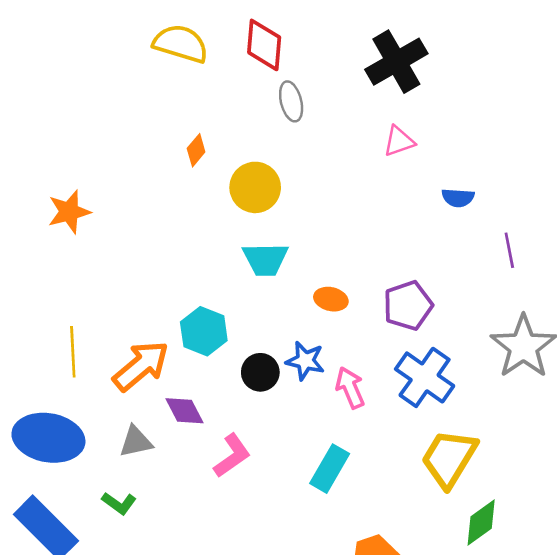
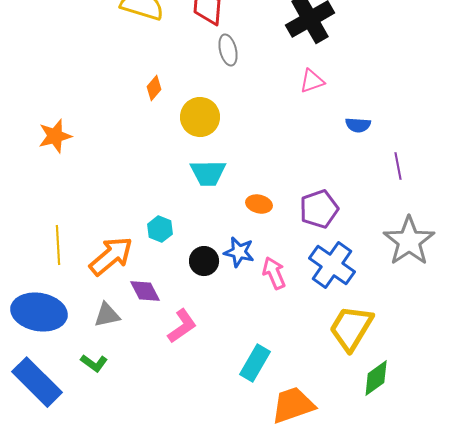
cyan hexagon: (204, 331) -> (160, 229), size x0.7
cyan rectangle: (330, 469) -> (255, 363), moved

